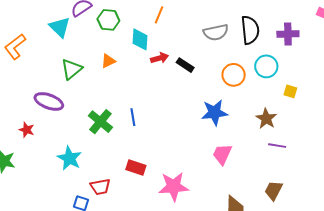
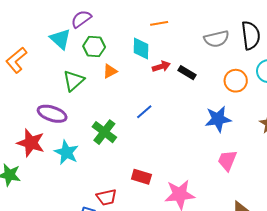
orange line: (159, 15) -> (159, 23), turned 60
green hexagon: (108, 20) -> (94, 47), moved
blue line: (133, 117) -> (144, 112), moved, turned 60
red star: (27, 130) -> (31, 143), size x1.8
cyan star: (69, 158) -> (66, 152), moved

